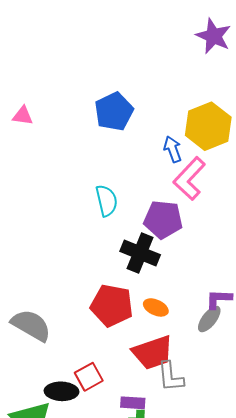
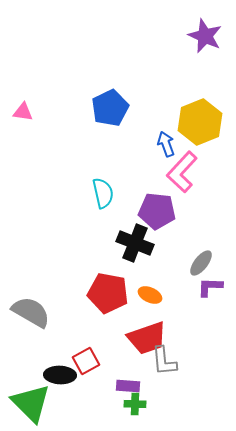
gray ellipse: (209, 319) -> (201, 263), moved

